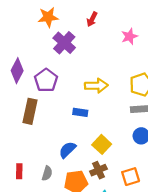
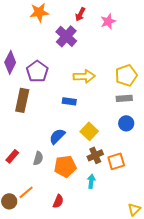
pink star: (129, 36) -> (108, 21), moved
purple cross: (64, 43) -> (66, 36), moved
brown cross: (98, 170) -> (95, 155), moved
red rectangle: (19, 171) -> (12, 156), turned 40

